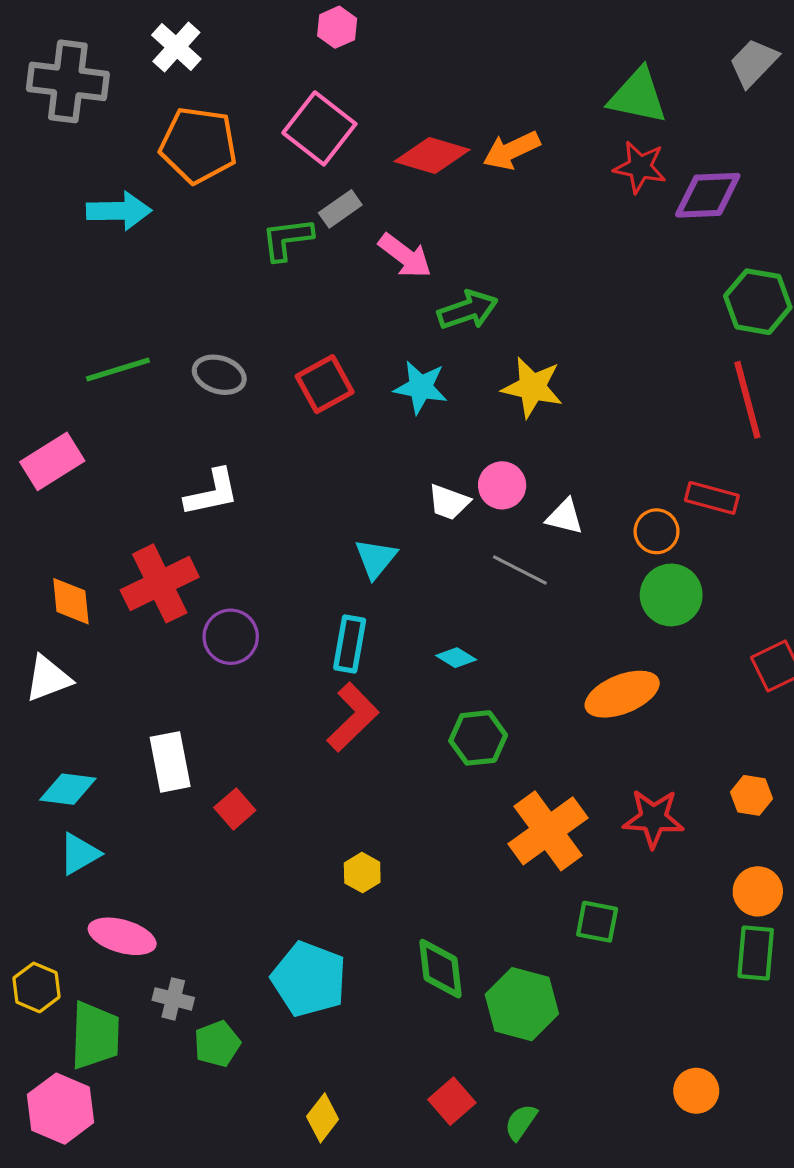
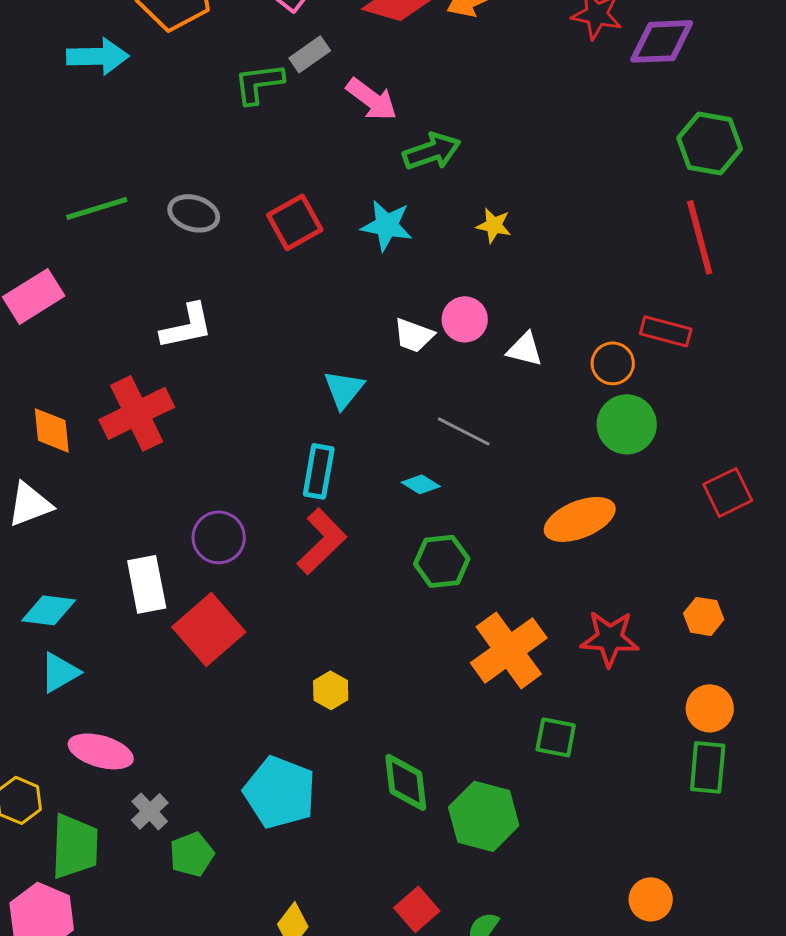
yellow star: (532, 387) -> (494, 225), size x0.6
gray line: (520, 570) -> (464, 431), moved
purple circle: (231, 637) -> (219, 537), moved
red square: (235, 809) -> (209, 629), size x1.8
gray cross: (173, 999) -> (150, 811), turned 33

